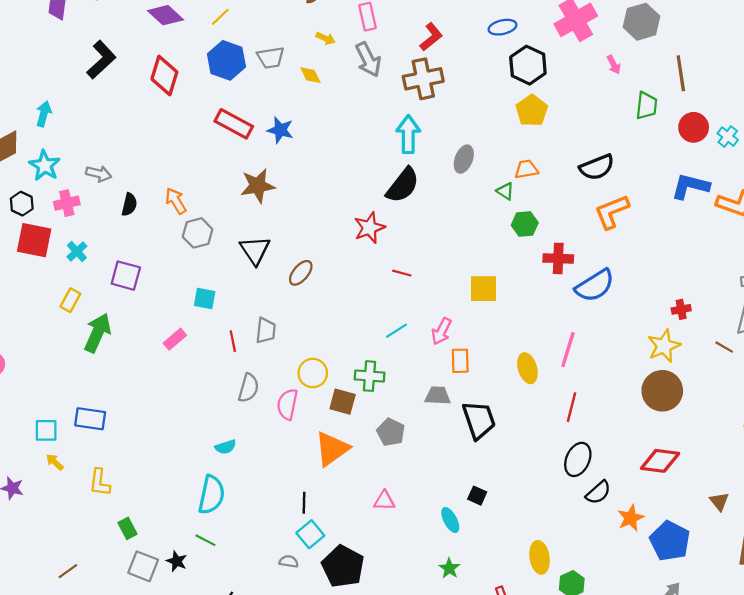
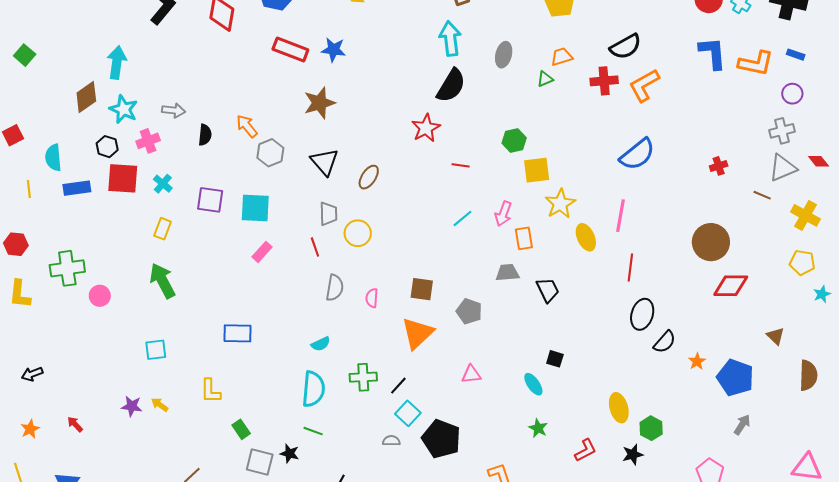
cyan arrow: (44, 114) -> (117, 62), size x1.4
blue L-shape: (690, 186) -> (713, 53), turned 78
green triangle: (505, 191) -> (545, 79), turned -48
green hexagon: (525, 224) -> (514, 141), moved
red cross: (558, 258) -> (604, 81), moved
cyan square: (205, 298) -> (255, 208), moved, size x1.5
gray trapezoid: (266, 331) -> (328, 214), moved
green arrow: (98, 333) -> (163, 281), moved, turned -45
yellow star: (664, 346) -> (560, 204), moved
yellow circle: (313, 373) -> (358, 233), moved
green cross: (370, 376) -> (363, 377), moved
pink semicircle: (287, 404) -> (372, 298), size x0.7
blue rectangle: (90, 419) -> (237, 333), moved
black trapezoid: (479, 420) -> (548, 290), size x0.7
red diamond: (660, 461) -> (731, 286), moved
yellow arrow: (55, 462) -> (160, 405), moved
black line: (304, 503) -> (398, 386), turned 48
orange star: (631, 518) -> (697, 361), size x0.7

